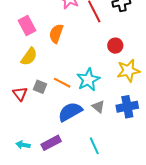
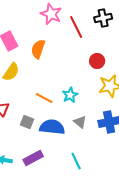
cyan star: (88, 80) -> (70, 95), size x0.7
gray square: (40, 87) -> (27, 122), moved
blue semicircle: (70, 112) -> (52, 127), turned 35

